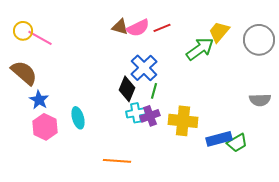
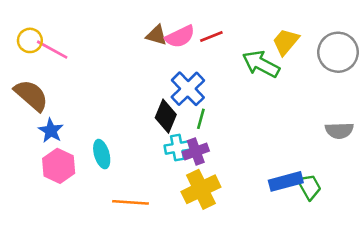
green arrow: (200, 49) -> (261, 64), turned -116
yellow cross: (183, 121) -> (201, 189), moved, turned -32
green trapezoid: (237, 143) -> (309, 187), turned -90
orange line: (117, 161) -> (130, 202), moved

